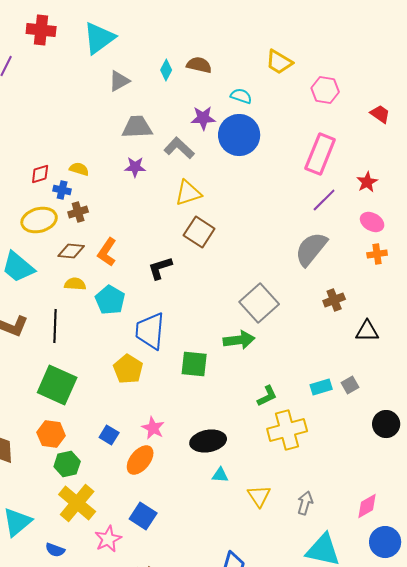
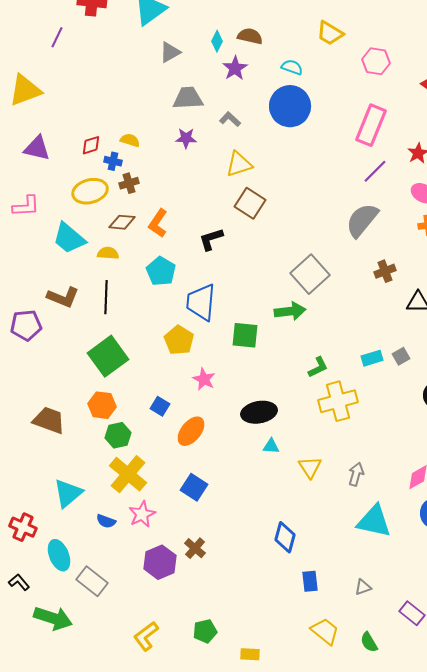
purple star: (203, 118) -> (235, 68), moved, turned -30
gray L-shape: (179, 148) -> (230, 119), size x0.7
yellow semicircle: (75, 284) -> (108, 253), moved
green square: (57, 385) -> (108, 356), turned 30
pink star: (153, 428) -> (204, 379), moved
pink star: (108, 539) -> (142, 514), moved

